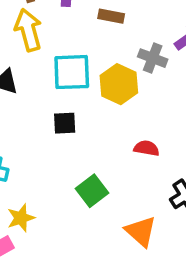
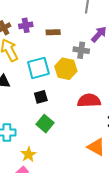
red semicircle: (146, 148) -> (89, 101), size x1.6
green square: (92, 191) -> (45, 124), moved

